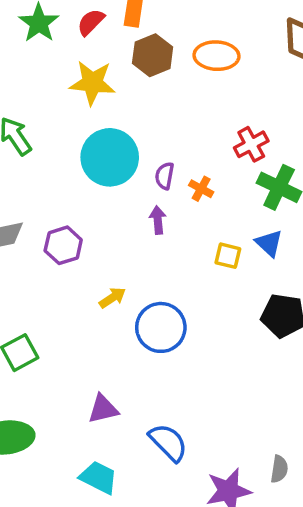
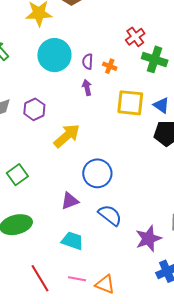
blue triangle: (269, 243) -> (161, 105), moved
yellow square: (228, 256) -> (130, 103), size x1.8
yellow arrow: (112, 298) -> (67, 136), size x1.8
blue circle: (161, 327) -> (97, 173), moved

